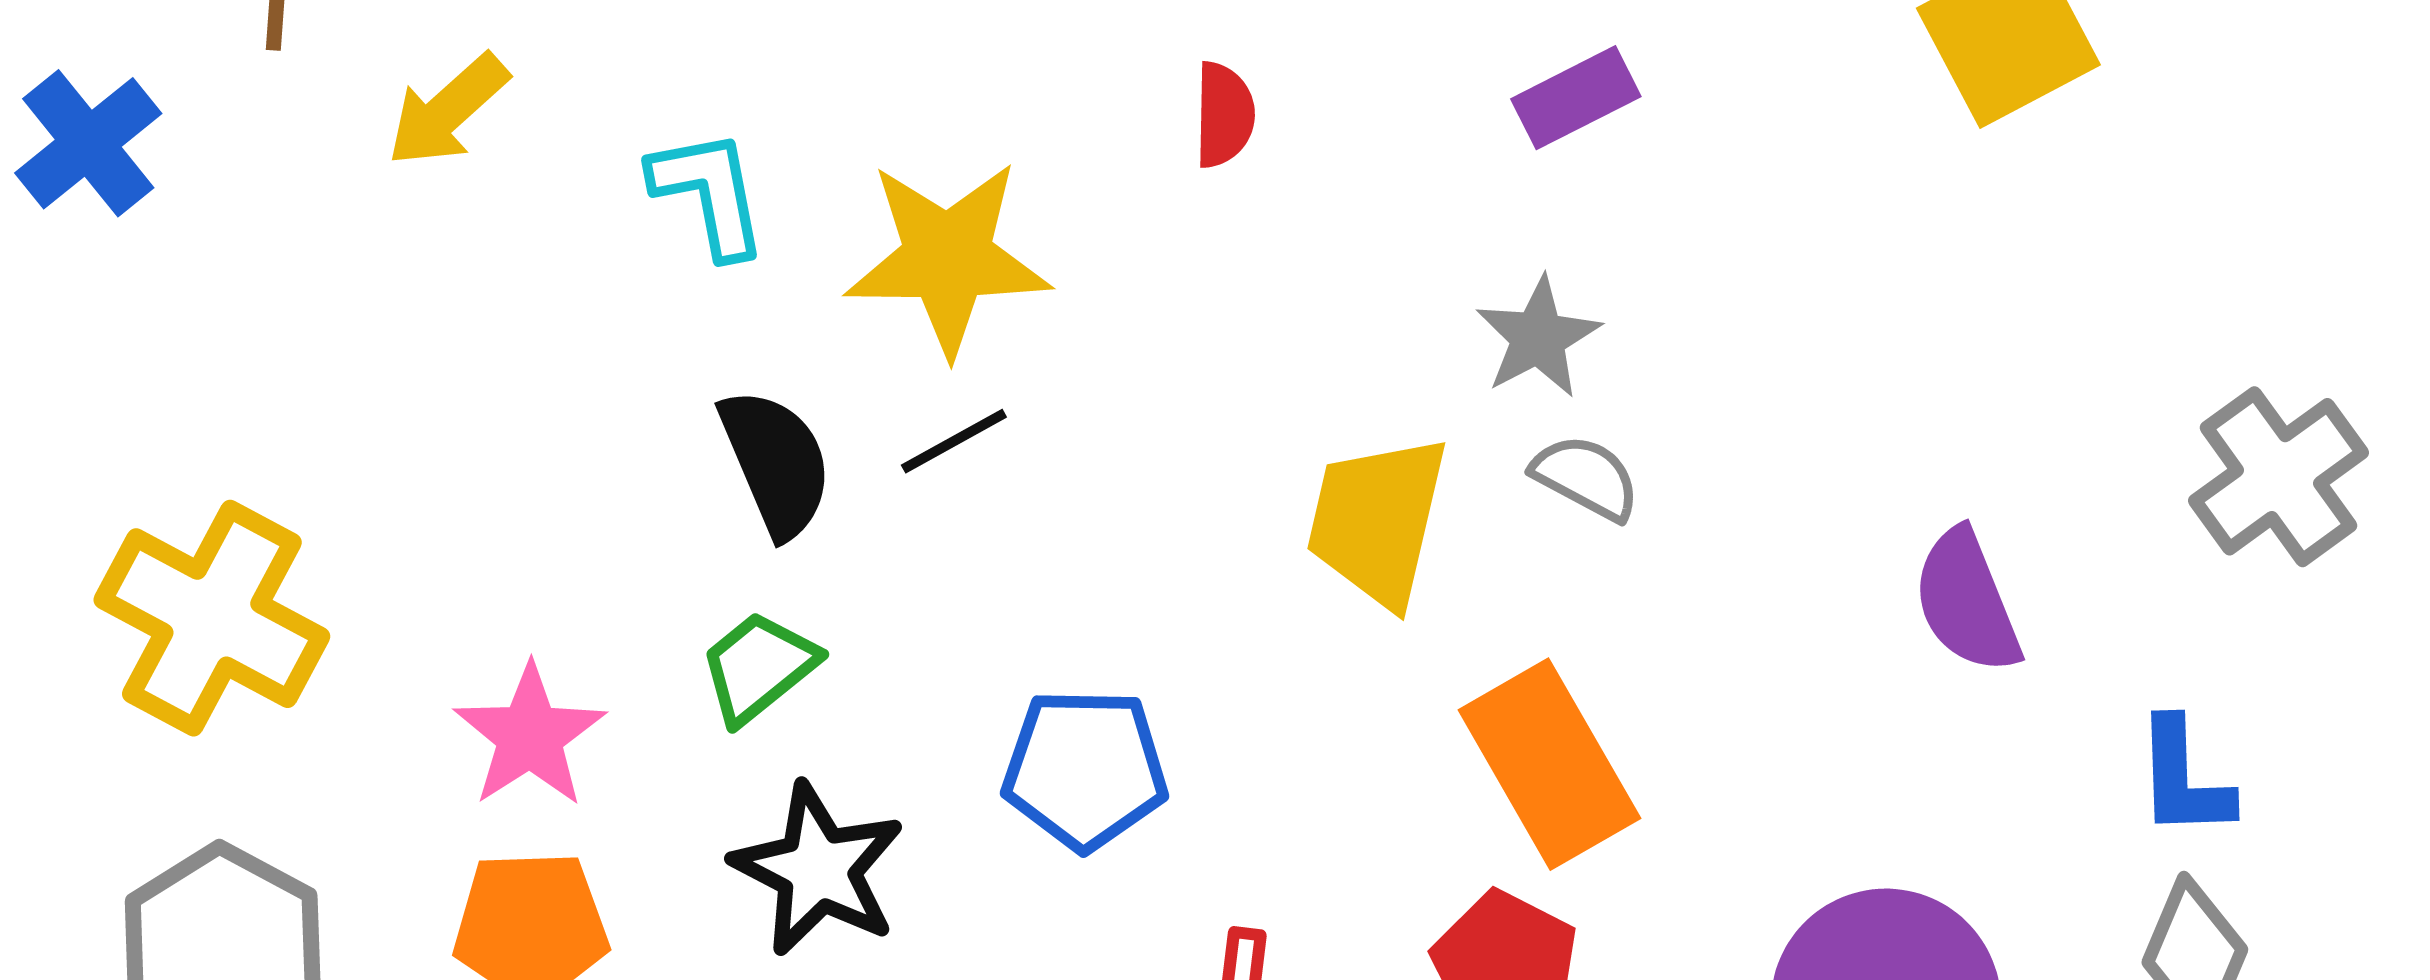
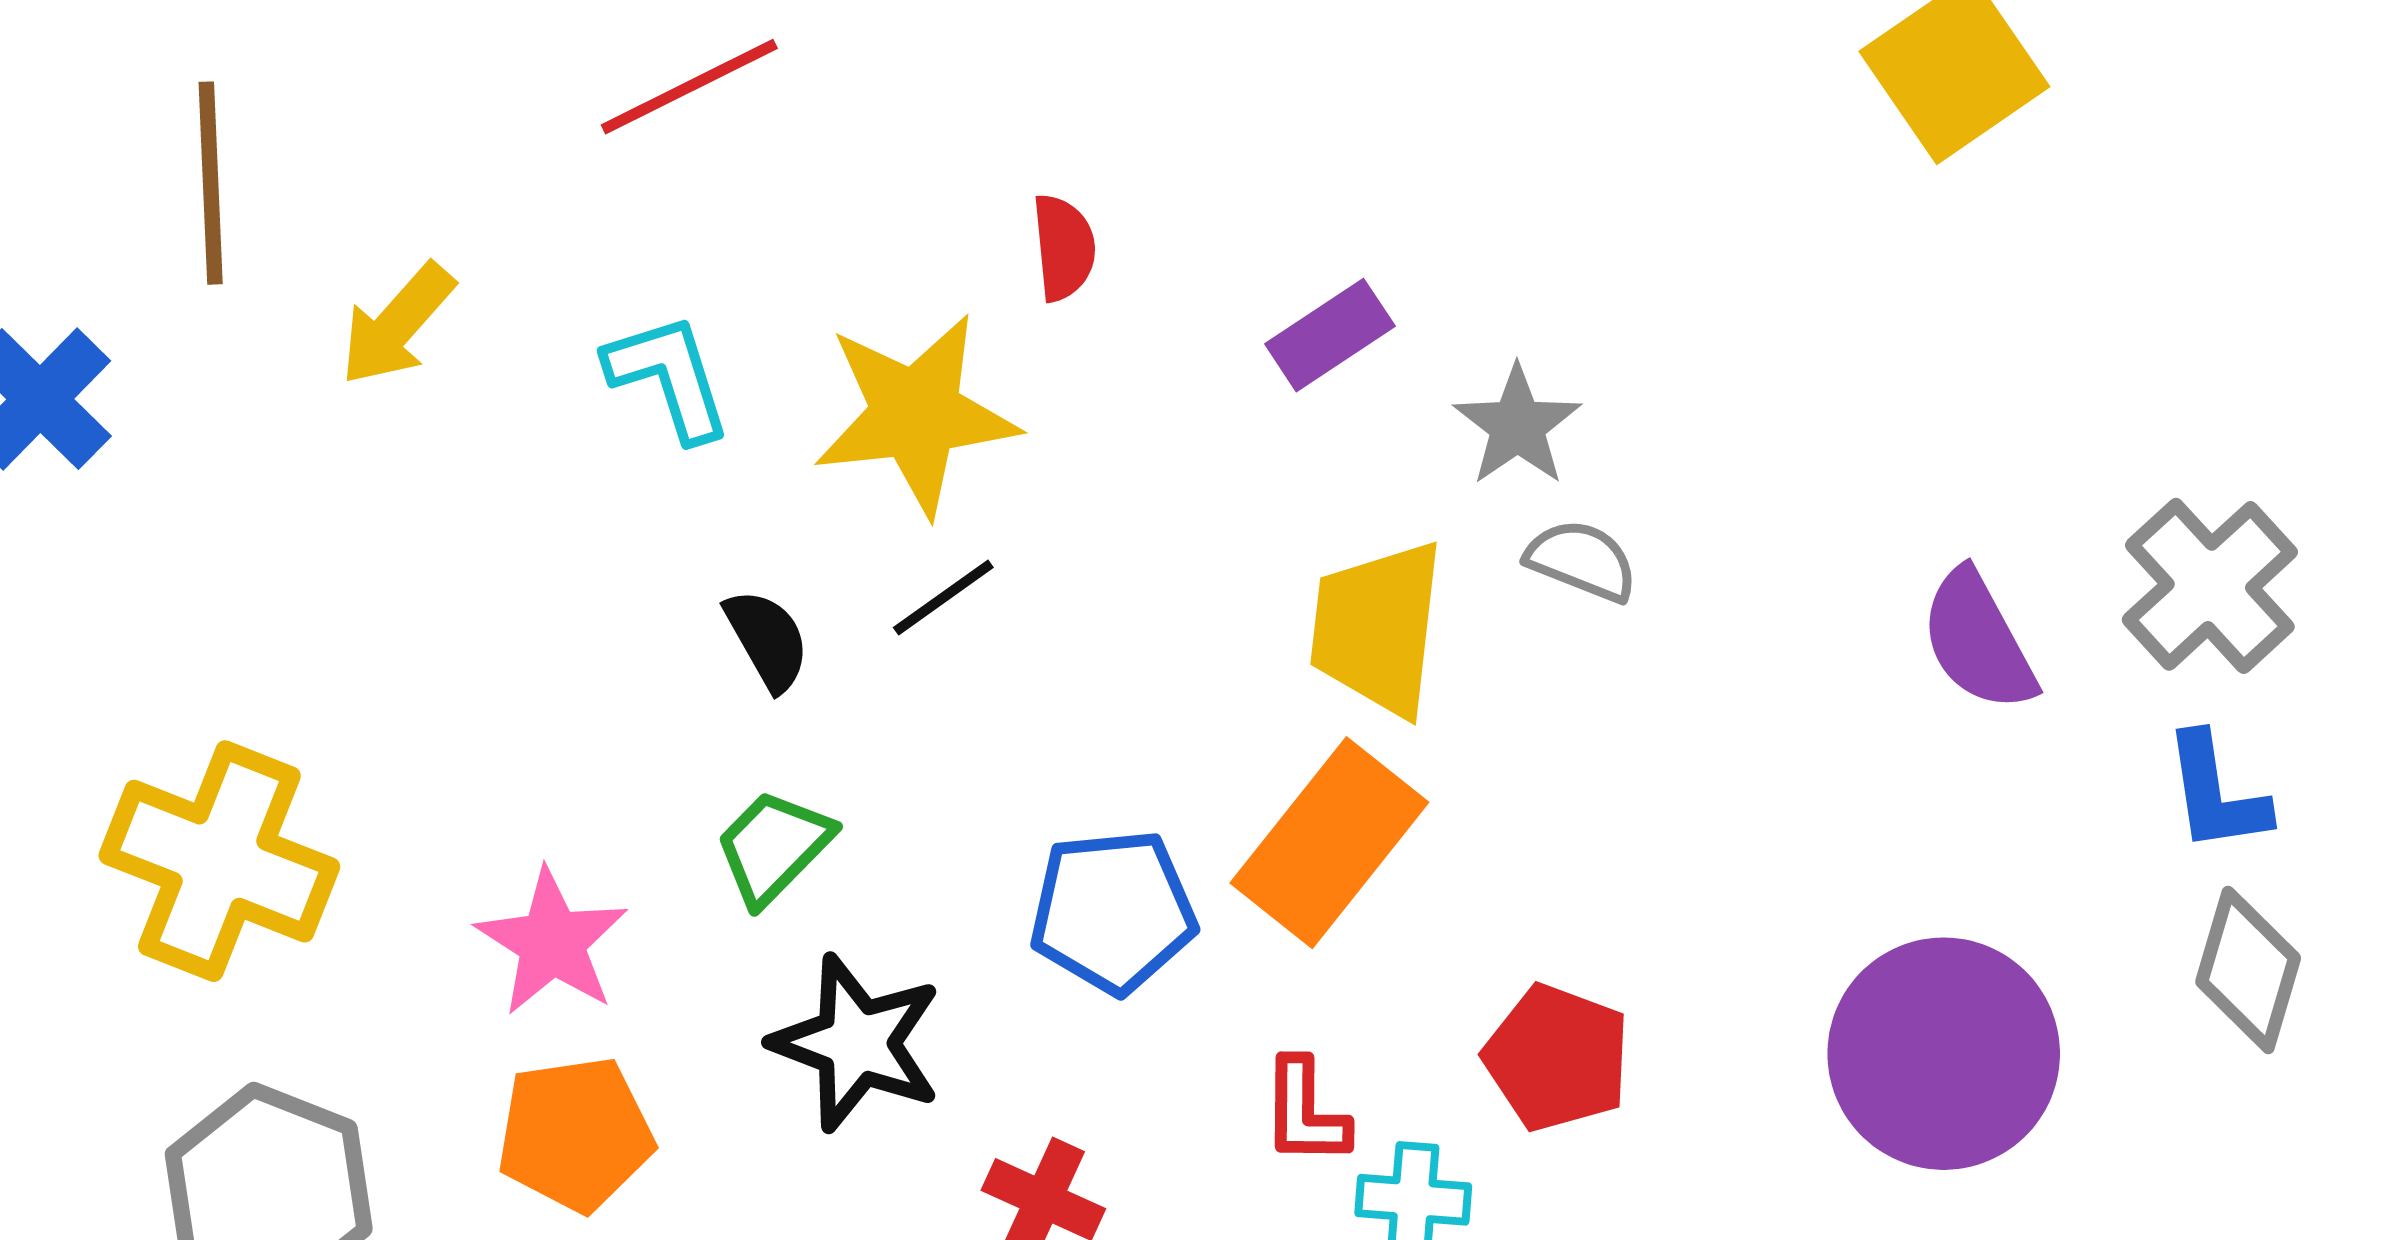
purple rectangle: (1576, 98) -> (1330, 335), moved
red semicircle: (1224, 115) -> (1064, 248), moved
black semicircle: (776, 463) -> (767, 640), size x0.7
gray cross: (2278, 477) -> (2210, 586), moved
orange rectangle: (1549, 764) -> (1329, 843), moved, turned 75

